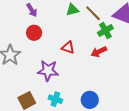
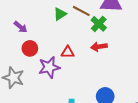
red arrow: (99, 52) -> (99, 47), turned 35
purple star: (48, 71) -> (49, 67), moved

